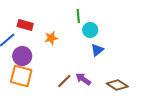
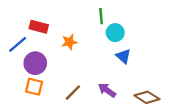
blue triangle: (97, 50) -> (123, 56), turned -40
orange square: (21, 76) -> (34, 87), size x0.7
brown line: (64, 81) -> (73, 93), moved

